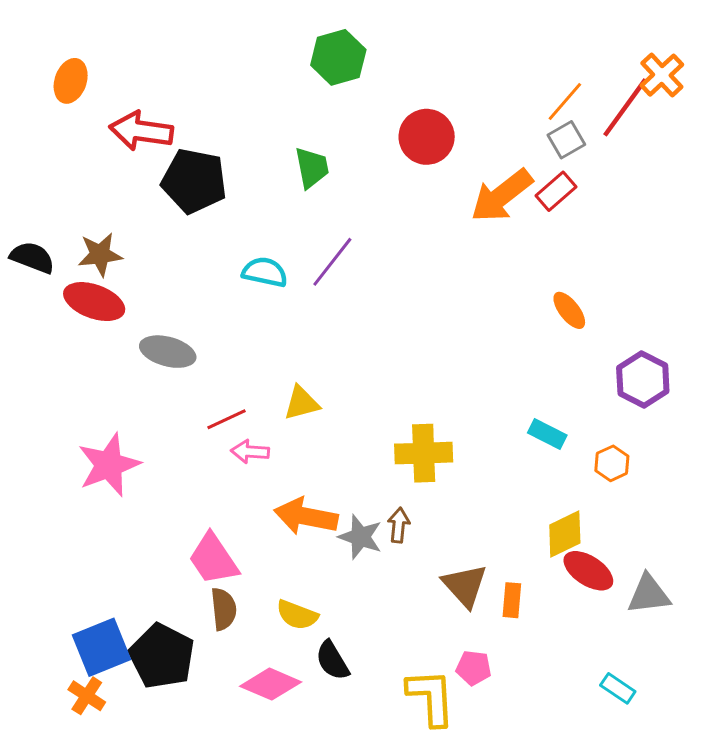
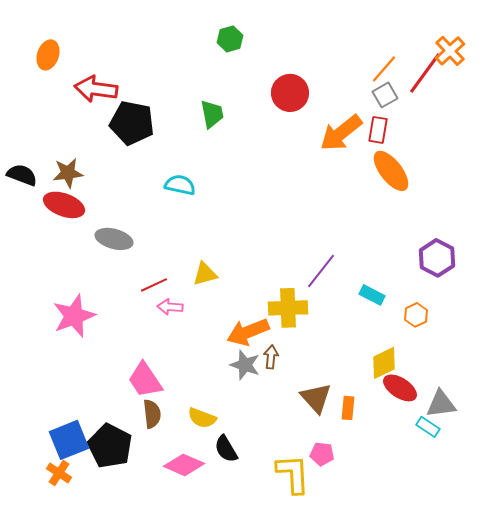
green hexagon: (338, 57) -> (230, 39), size x0.7
red rectangle: (556, 191) -> (378, 130), turned -40
purple line: (332, 262) -> (321, 271), moved
orange ellipse: (569, 310) -> (391, 171), moved, size x1.6
orange arrow: (306, 516) -> (248, 332), moved, turned -33
cyan rectangle: (618, 688) -> (428, 427), moved

